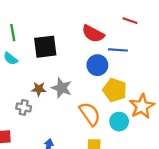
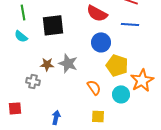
blue line: (118, 50) -> (130, 24), moved
orange semicircle: (90, 114) -> (94, 87), size x0.7

